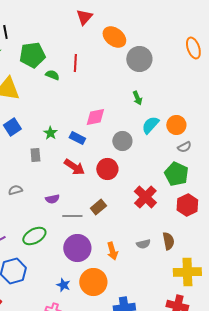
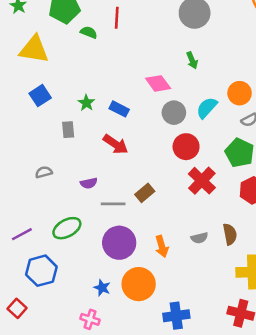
pink diamond: (95, 117) -> (158, 83), moved, turned 65
cyan semicircle: (150, 125) -> (207, 108), moved
red circle: (107, 169) -> (186, 147), moved

